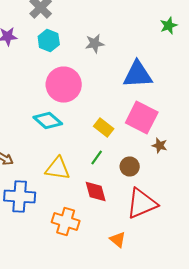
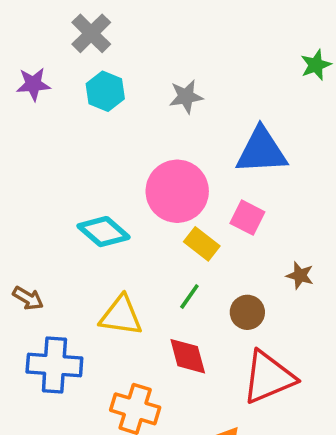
pink circle: (64, 84) -> (177, 191), moved
pink square: (142, 118) -> (247, 218), moved, size x0.6

